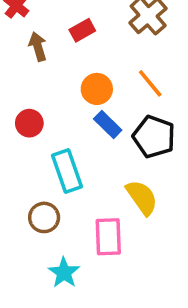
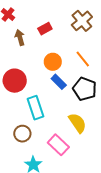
red circle: (29, 123) -> (15, 81), size x1.5
pink rectangle: (108, 237) -> (58, 145), turned -45

